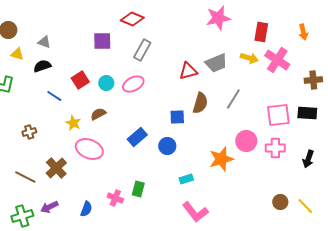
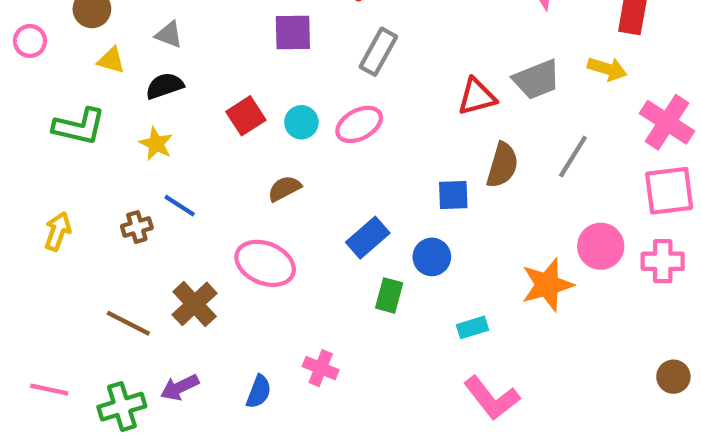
pink cross: (277, 60) -> (667, 122), moved
blue line: (54, 96) -> (180, 206), moved
yellow star: (73, 123) -> (156, 144), moved
green rectangle: (138, 189) -> (389, 295), moved

